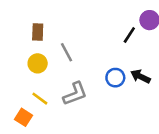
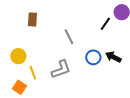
gray line: (66, 52) -> (69, 37), moved
yellow circle: (38, 63) -> (18, 56), moved
yellow line: (40, 99) -> (33, 73), turned 32

